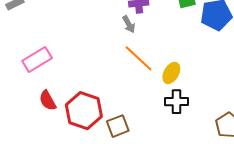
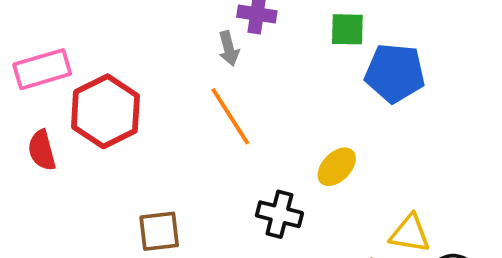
yellow ellipse: (171, 73) -> (337, 167), moved
red hexagon: (84, 111) -> (105, 111), moved

